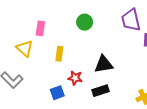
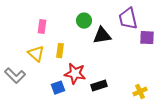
yellow triangle: (25, 48) -> (36, 54), moved
black triangle: (104, 64) -> (102, 36), moved
red star: (75, 78) -> (75, 74), size x1.5

